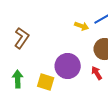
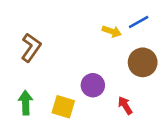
purple circle: (68, 66) -> (93, 85), size x0.7
red arrow: (97, 73) -> (125, 105), moved

